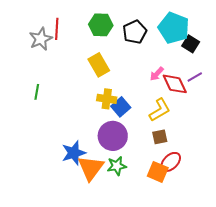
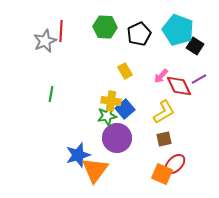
yellow rectangle: (99, 65) -> (125, 71), moved, size x0.7
green line: (37, 92) -> (51, 94), moved
green star: (117, 166) -> (107, 116), moved

